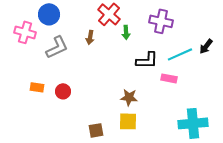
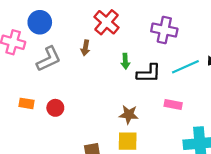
green arrow: (126, 32) -> (125, 61), moved
pink rectangle: (169, 78) -> (173, 105), moved

